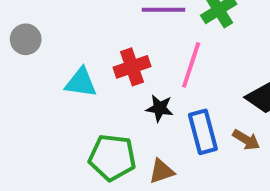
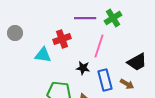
red cross: (132, 67) -> (62, 39), moved

